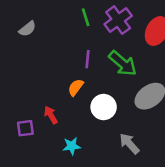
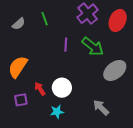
green line: (86, 17) -> (45, 19), moved
orange semicircle: (76, 87) -> (18, 67), moved, size x1.6
white circle: (104, 107) -> (62, 88), moved

